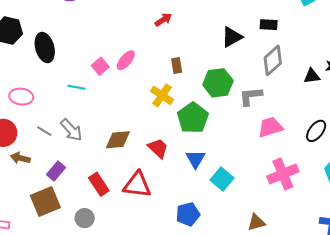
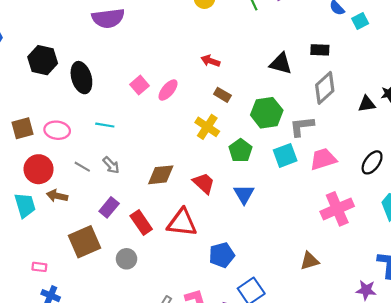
red arrow: (163, 20) -> (210, 61), moved, turned -126
black triangle: (232, 37) -> (281, 64), turned 45
brown rectangle: (177, 65) -> (222, 95), turned -49
pink square: (100, 66) -> (139, 85), moved
cyan line: (77, 87) -> (105, 125), moved
green pentagon: (193, 118) -> (240, 150), size x0.7
gray arrow: (71, 130) -> (111, 165), size x0.7
purple rectangle: (56, 171) -> (109, 207), moved
cyan square: (222, 179) -> (285, 155), moved, turned 30
blue pentagon: (188, 214) -> (222, 255), moved

